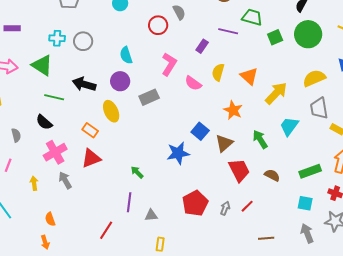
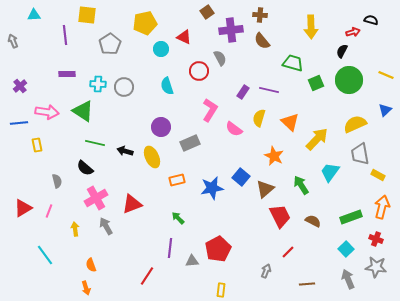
purple rectangle: (12, 28) -> (67, 74), moved
purple line: (228, 31) -> (269, 90), moved
cyan semicircle: (126, 55) -> (167, 86), moved
black arrow: (84, 84) -> (125, 151), moved, size x0.7
orange rectangle: (90, 130) -> (177, 180), moved, turned -49
blue star: (178, 153) -> (212, 188), moved
red pentagon: (195, 203) -> (218, 249), moved
cyan square: (305, 203) -> (346, 249), turned 35
gray arrow: (225, 208) -> (266, 271), moved
yellow rectangle: (160, 244) -> (221, 290), moved

